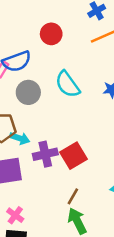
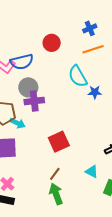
cyan semicircle: (68, 84) -> (78, 76), moved
purple cross: (45, 154) -> (34, 101), moved

